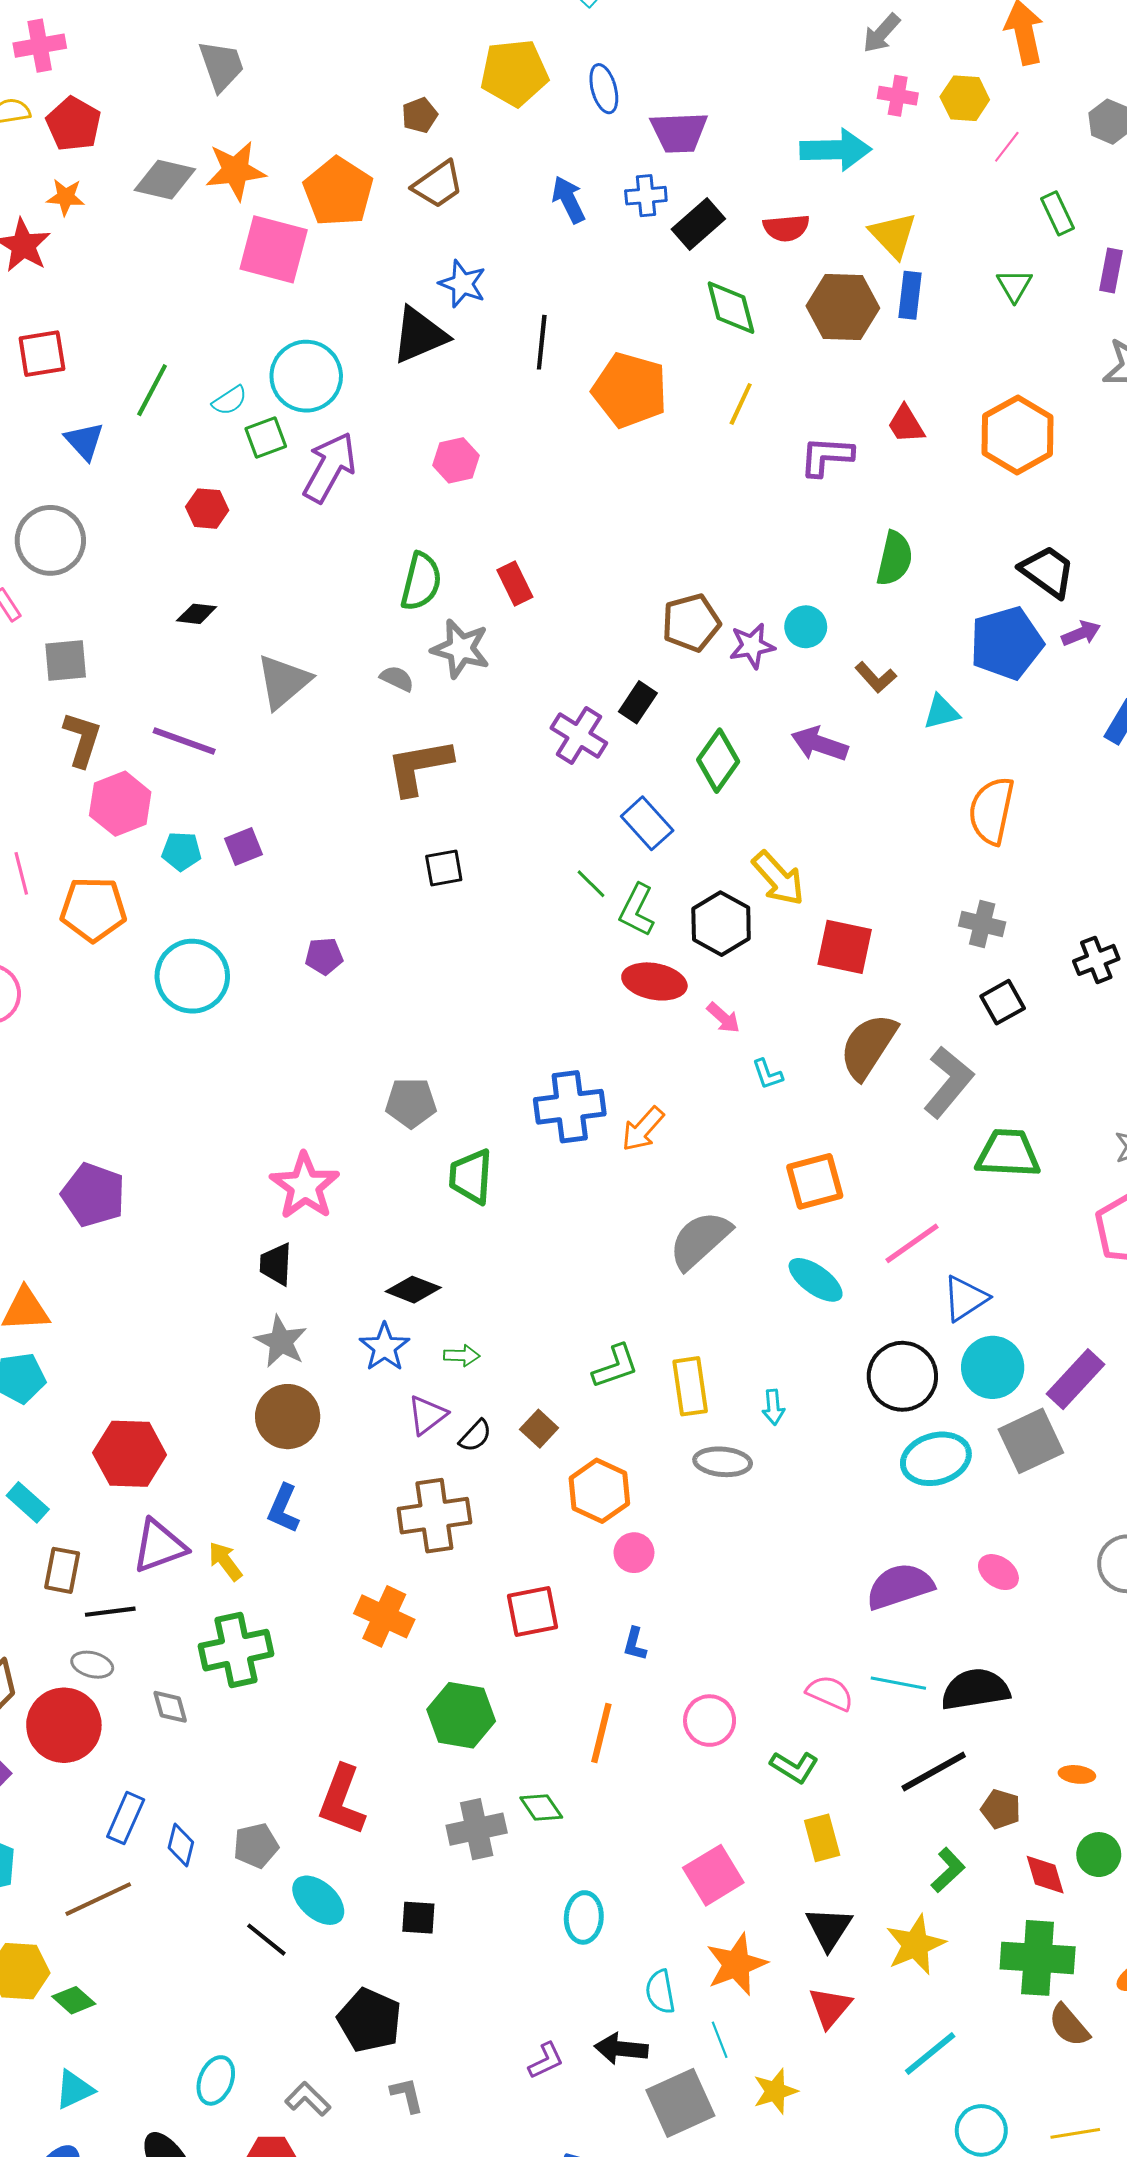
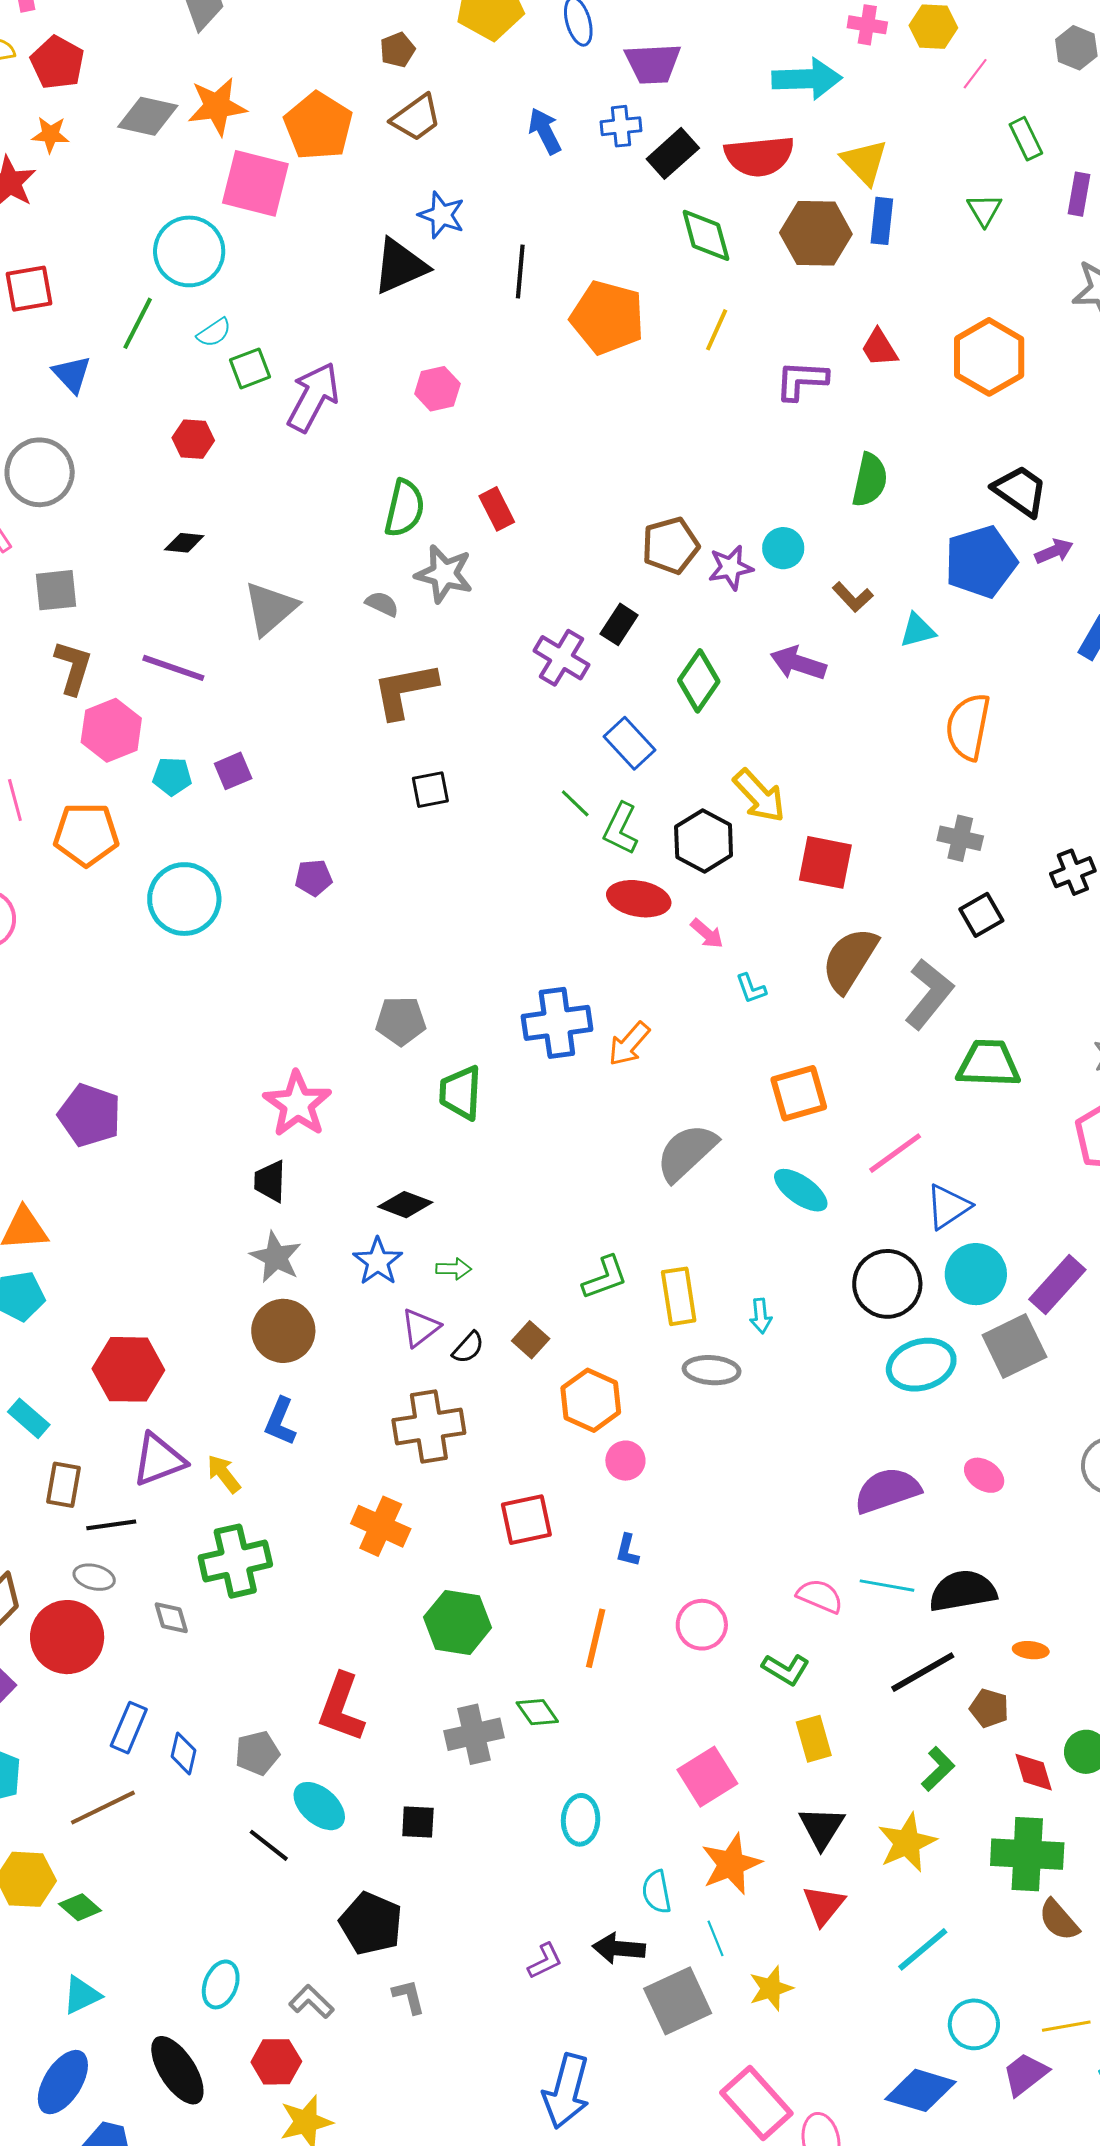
red semicircle: (786, 228) -> (759, 156), size x1.5
cyan circle: (306, 376) -> (189, 251), moved
orange ellipse: (1077, 1774) -> (1031, 1650), moved

